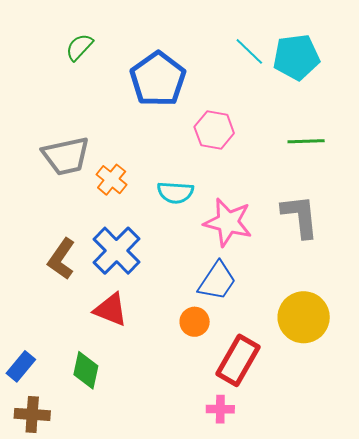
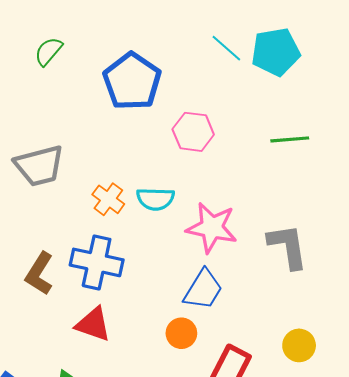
orange cross: (112, 180) -> (108, 199), moved
gray L-shape: (300, 216) -> (288, 246), moved
blue cross: (117, 251) -> (97, 262), turned -30
yellow circle: (304, 317) -> (299, 345), moved, size x0.6

